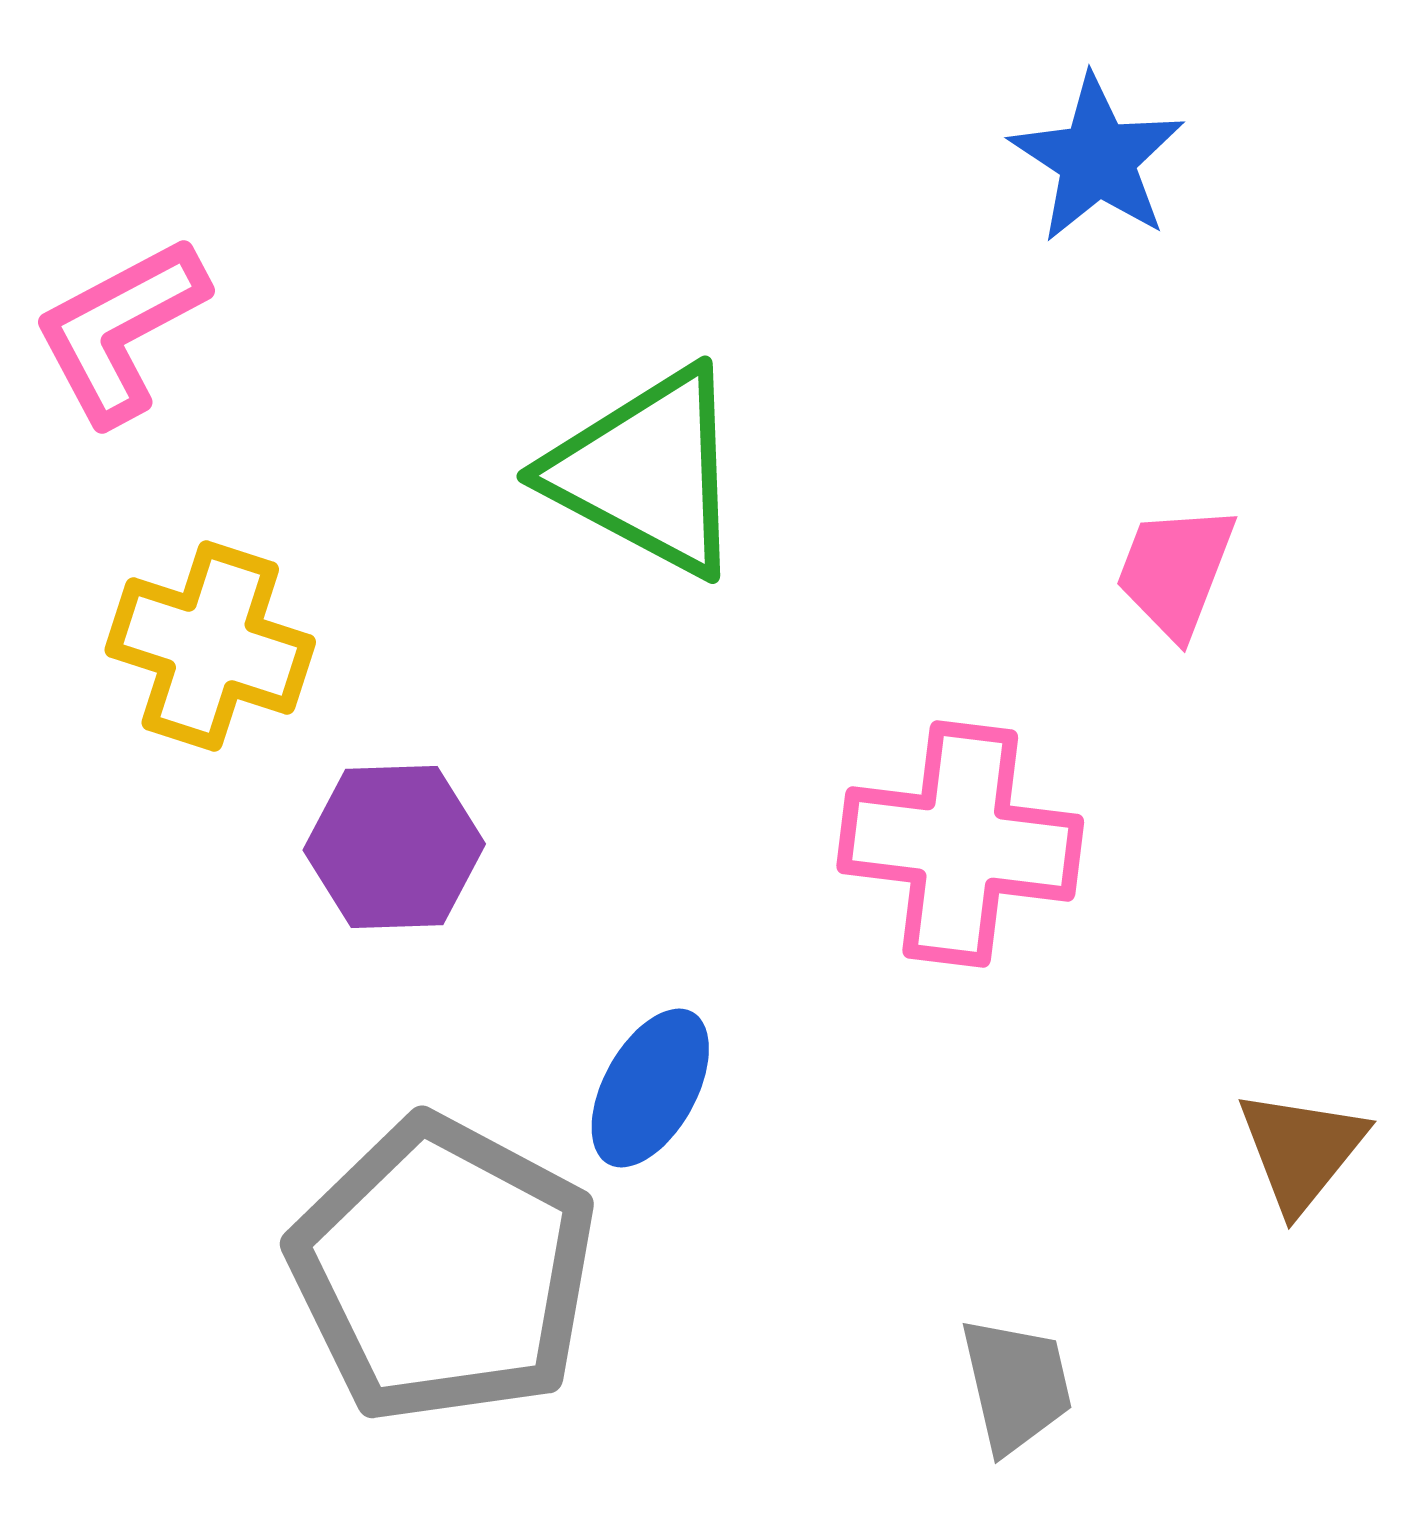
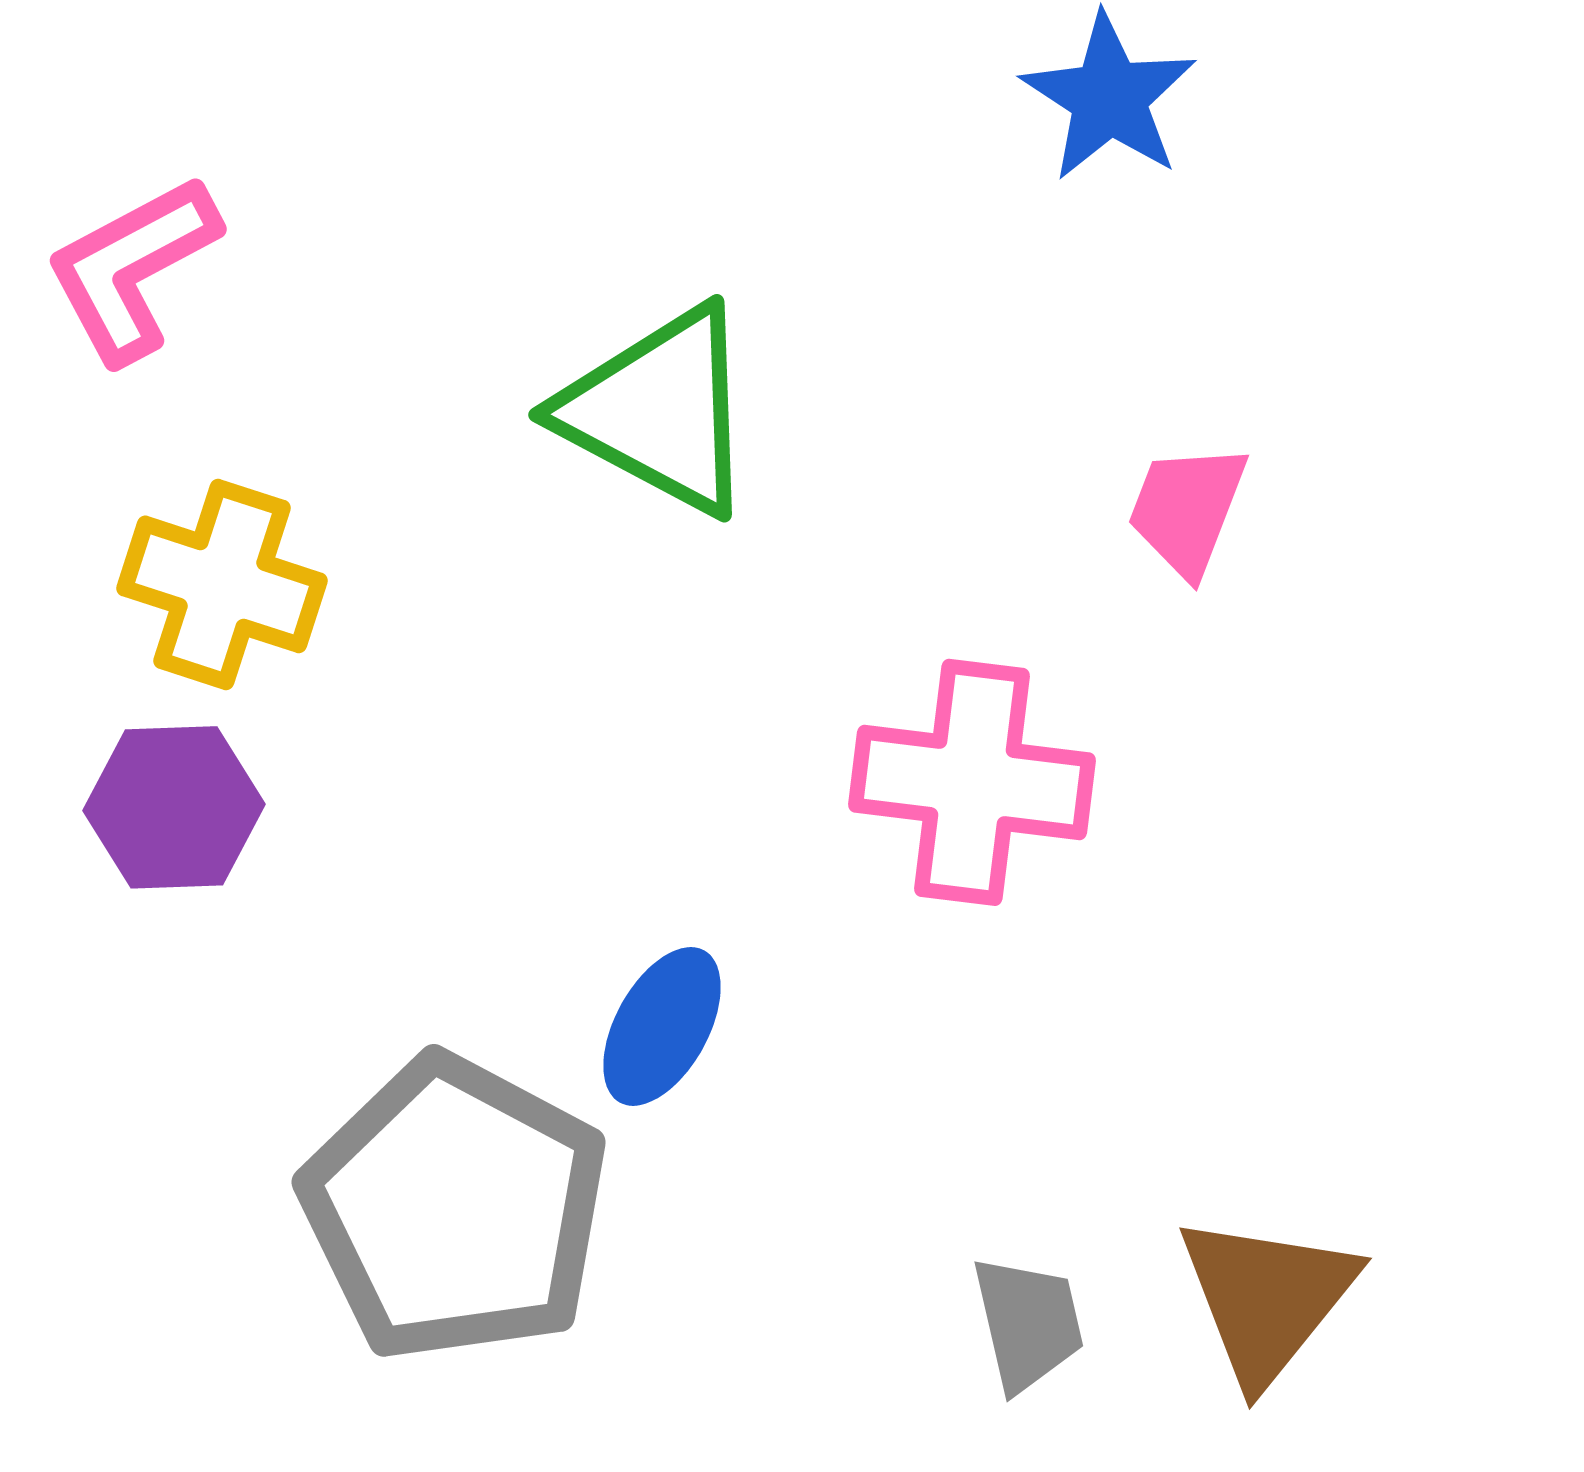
purple hexagon: (394, 847) -> (174, 807), moved
brown triangle: (1301, 1150) -> (1267, 1298), moved, size x1.4

